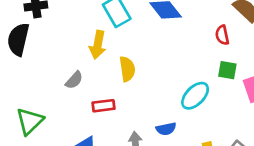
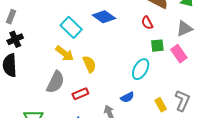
yellow arrow: (98, 45) -> (65, 54), turned -48
gray semicircle: (74, 80) -> (56, 82), size x1.6

